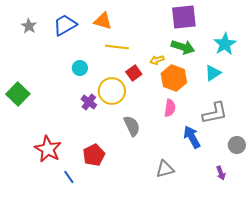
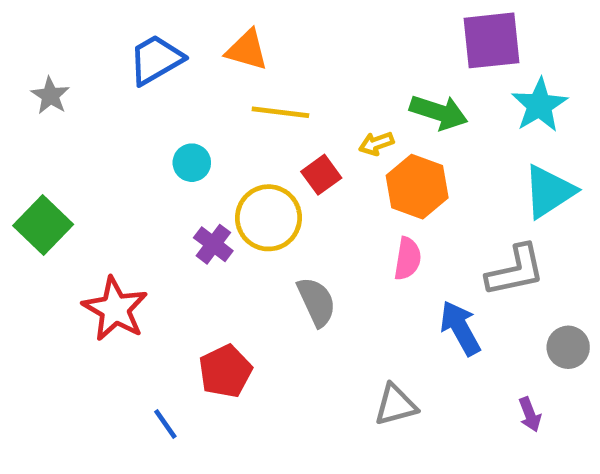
purple square: (184, 17) -> (491, 40), moved
gray star: (29, 26) -> (50, 96), moved
cyan triangle: (213, 73) -> (549, 191), moved, size x1.4
red star: (48, 149) -> (115, 309), moved

